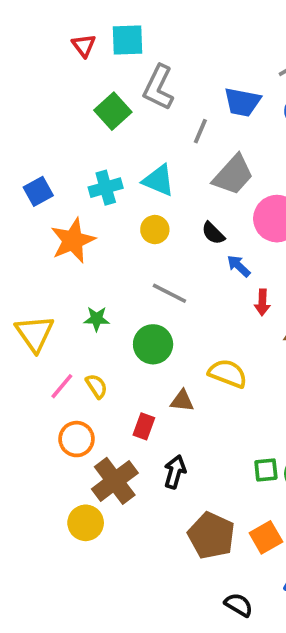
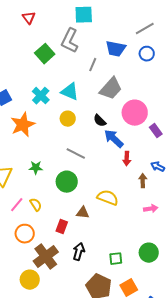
cyan square: (128, 40) -> (84, 15), moved
cyan cross: (106, 188) -> (41, 96), turned -30
blue arrow: (239, 266) -> (114, 139), size x1.5
green square: (266, 470) -> (116, 259), moved

